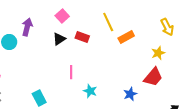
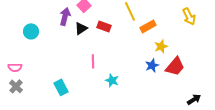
purple arrow: (27, 27) -> (65, 16), moved
yellow star: (158, 53) -> (161, 46), moved
blue star: (130, 94) -> (152, 65), moved

